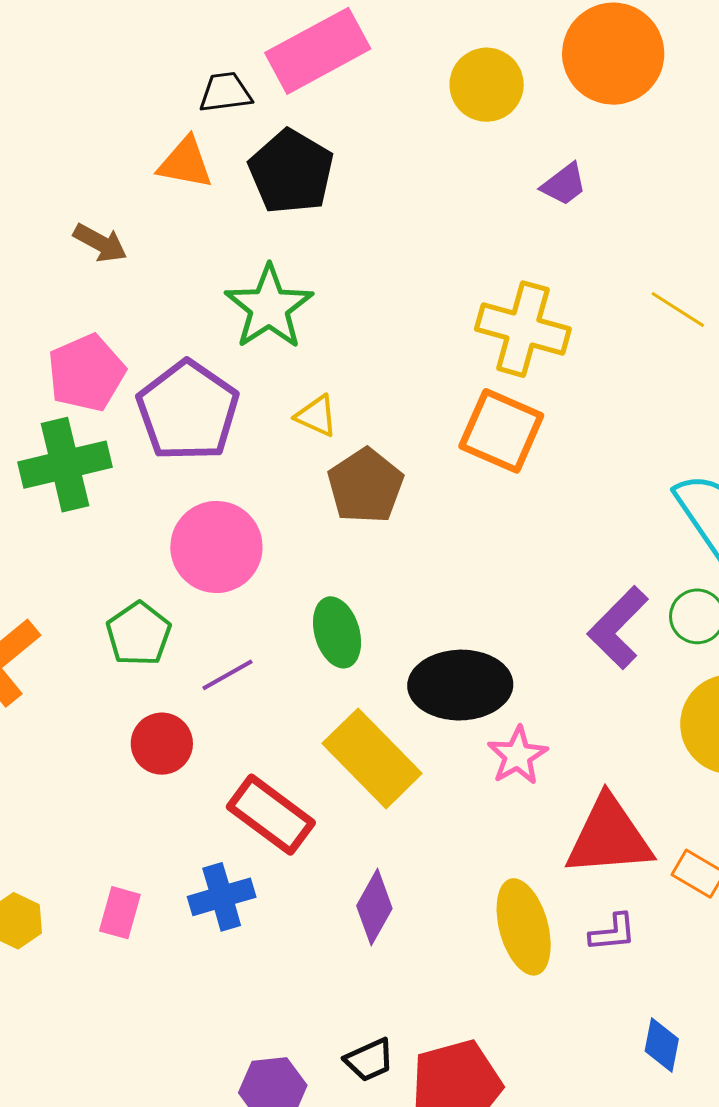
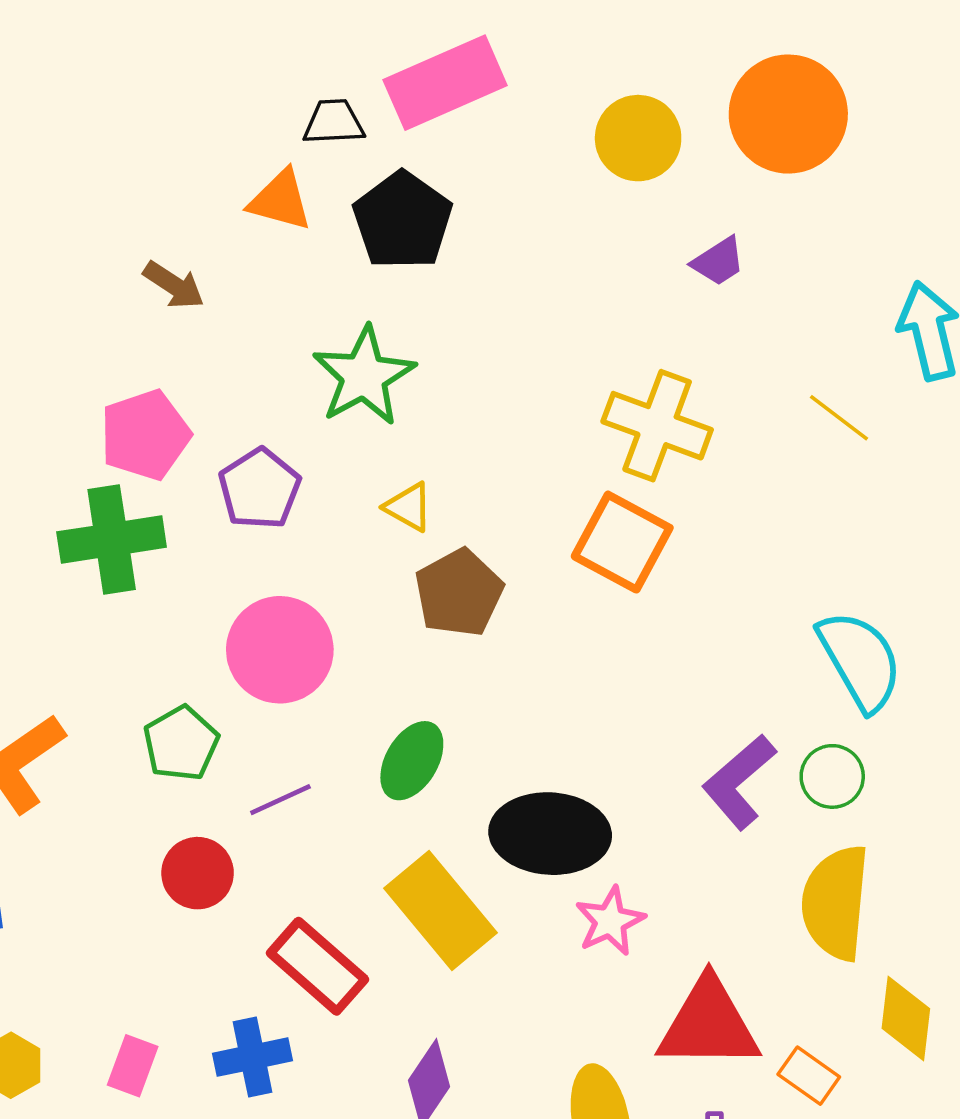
purple pentagon: (188, 411) -> (260, 489), size x0.7
green ellipse: (337, 632) -> (412, 761), turned 42

